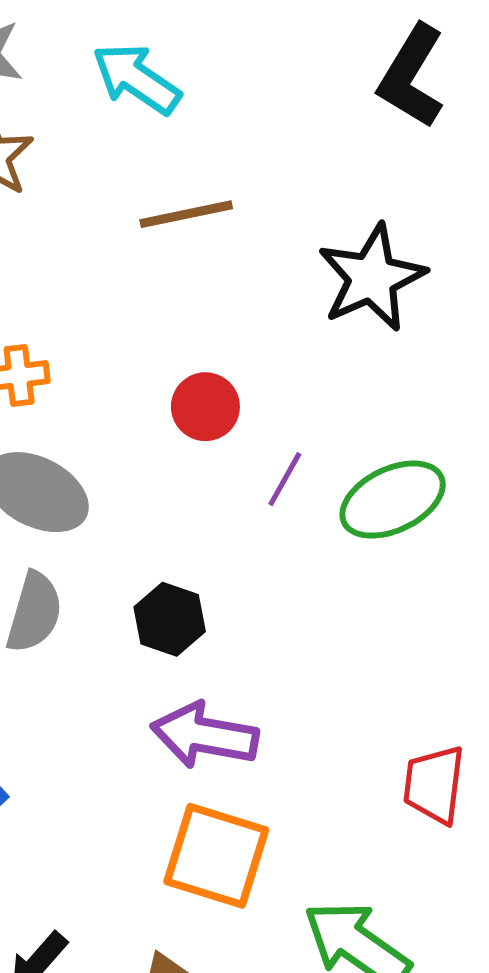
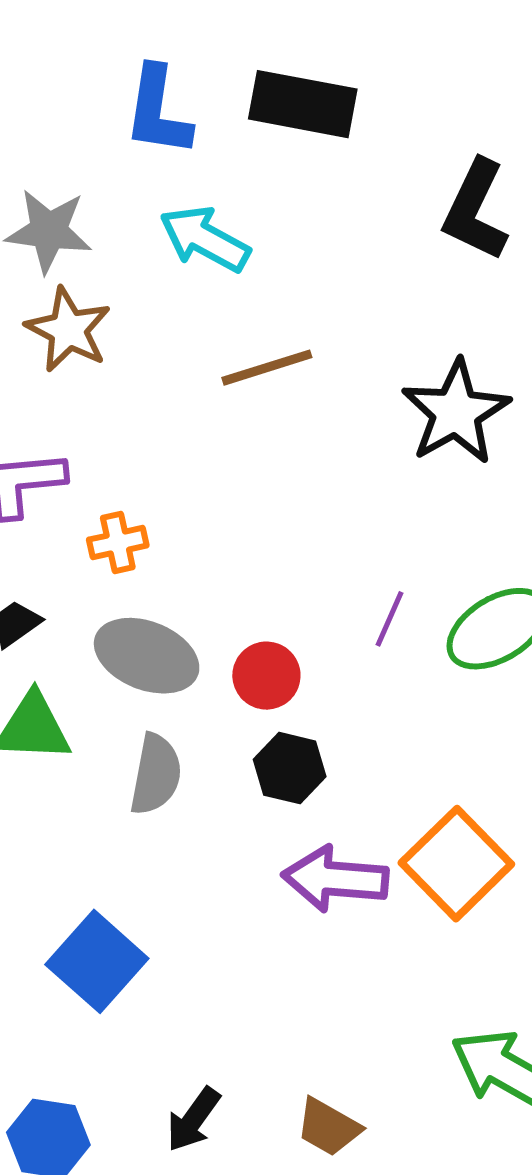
red circle: (205, 407) -> (266, 676), moved
orange square: (216, 856) -> (456, 864), moved, turned 34

